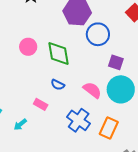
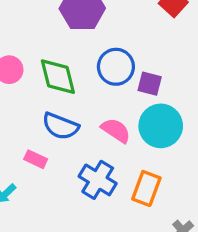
blue circle: (98, 34) -> (116, 67), moved
blue semicircle: (58, 85) -> (60, 126), size x1.6

